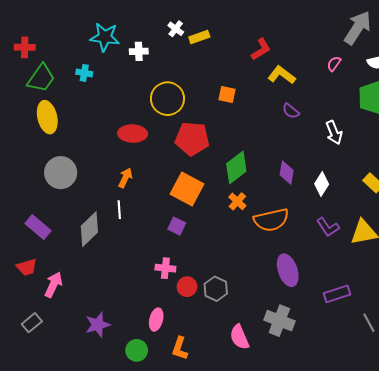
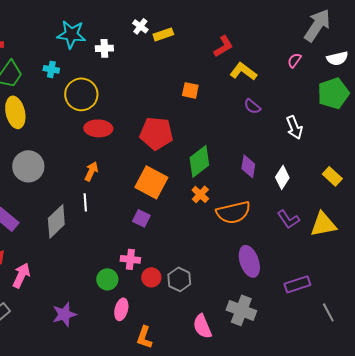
yellow circle: (167, 99) -> (81, 94), moved
green circle: (137, 350) -> (107, 279), moved

